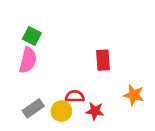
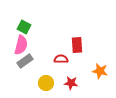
red semicircle: (75, 96) -> (61, 59), moved
gray rectangle: (33, 108) -> (25, 61), moved

